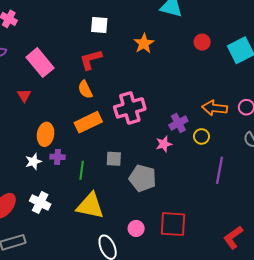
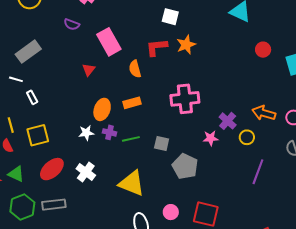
orange star: (144, 43) -> (186, 45), moved
orange semicircle: (85, 89) -> (135, 69), moved
orange rectangle: (88, 122) -> (132, 103), moved, size x0.7
purple cross: (178, 123) -> (228, 121), turned -30
green line: (82, 170) -> (131, 139), moved, turned 60

